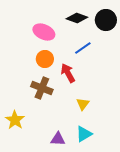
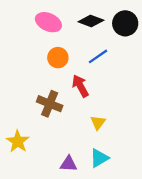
pink ellipse: (44, 32) -> (48, 22), moved
orange circle: (45, 59) -> (58, 58), moved

